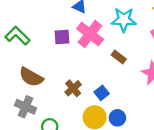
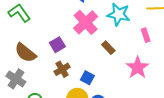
purple square: (62, 37) -> (57, 45), moved, turned -35
blue square: (102, 93) -> (87, 78), turned -32

